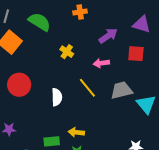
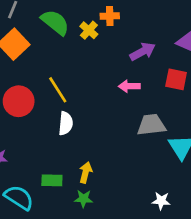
yellow cross: (67, 52) -> (89, 30), moved
yellow line: (87, 88) -> (58, 90), moved
yellow arrow: (76, 132) -> (86, 172), turned 91

